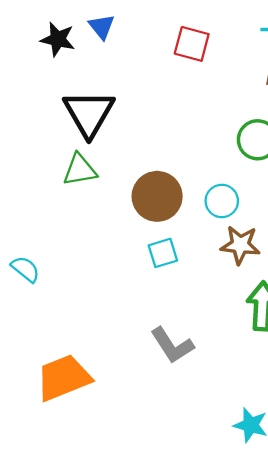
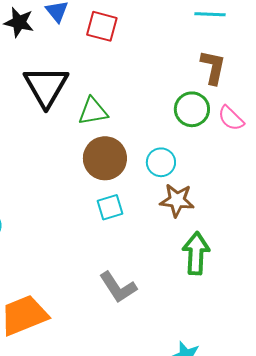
red square: (192, 44) -> (102, 26), moved
green triangle: (80, 170) -> (93, 111), moved

